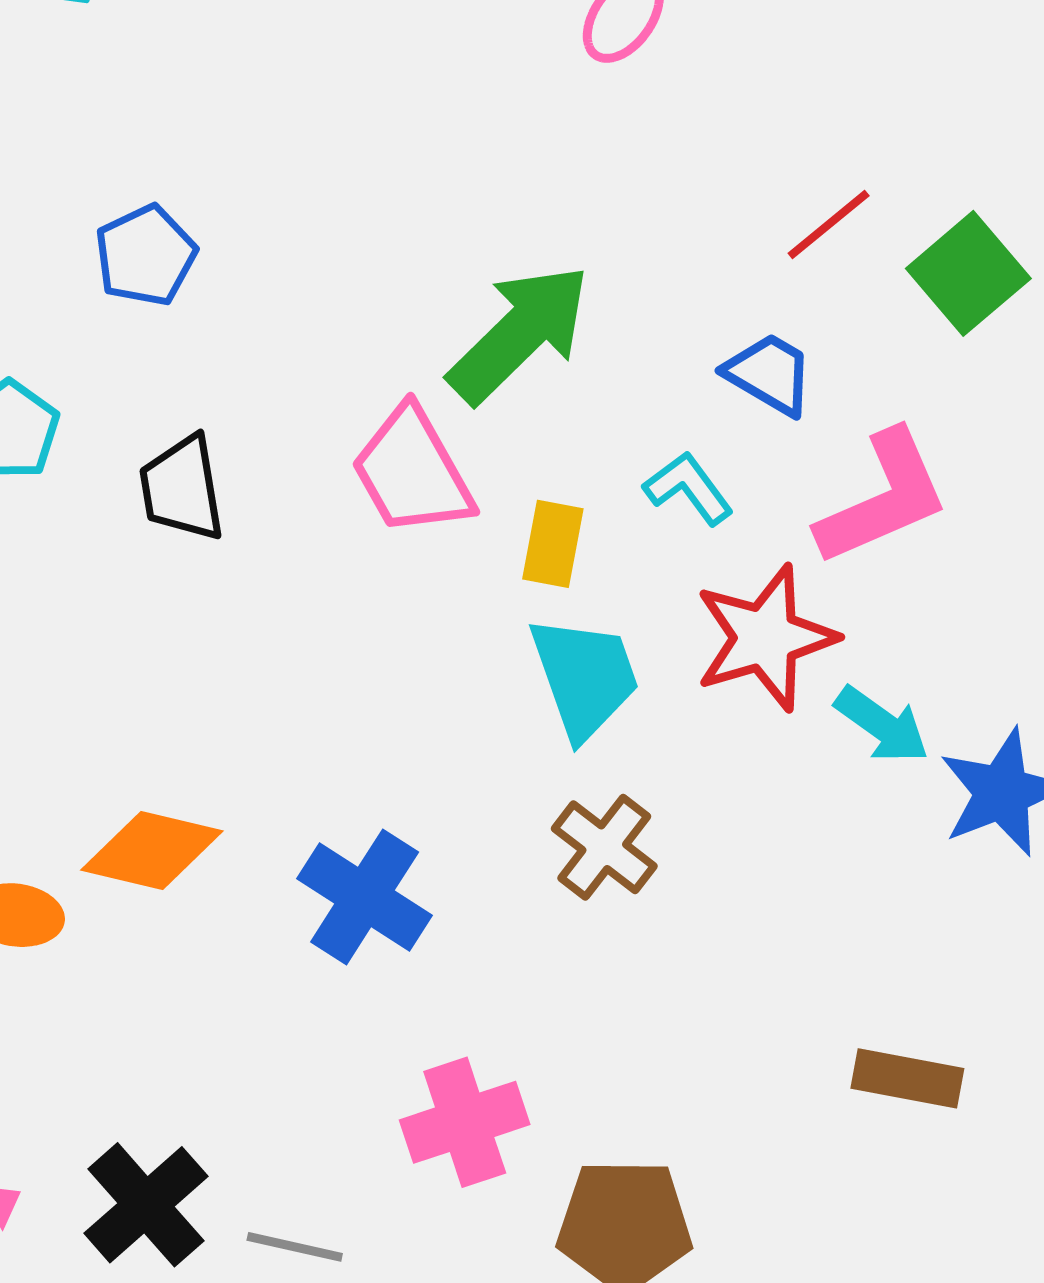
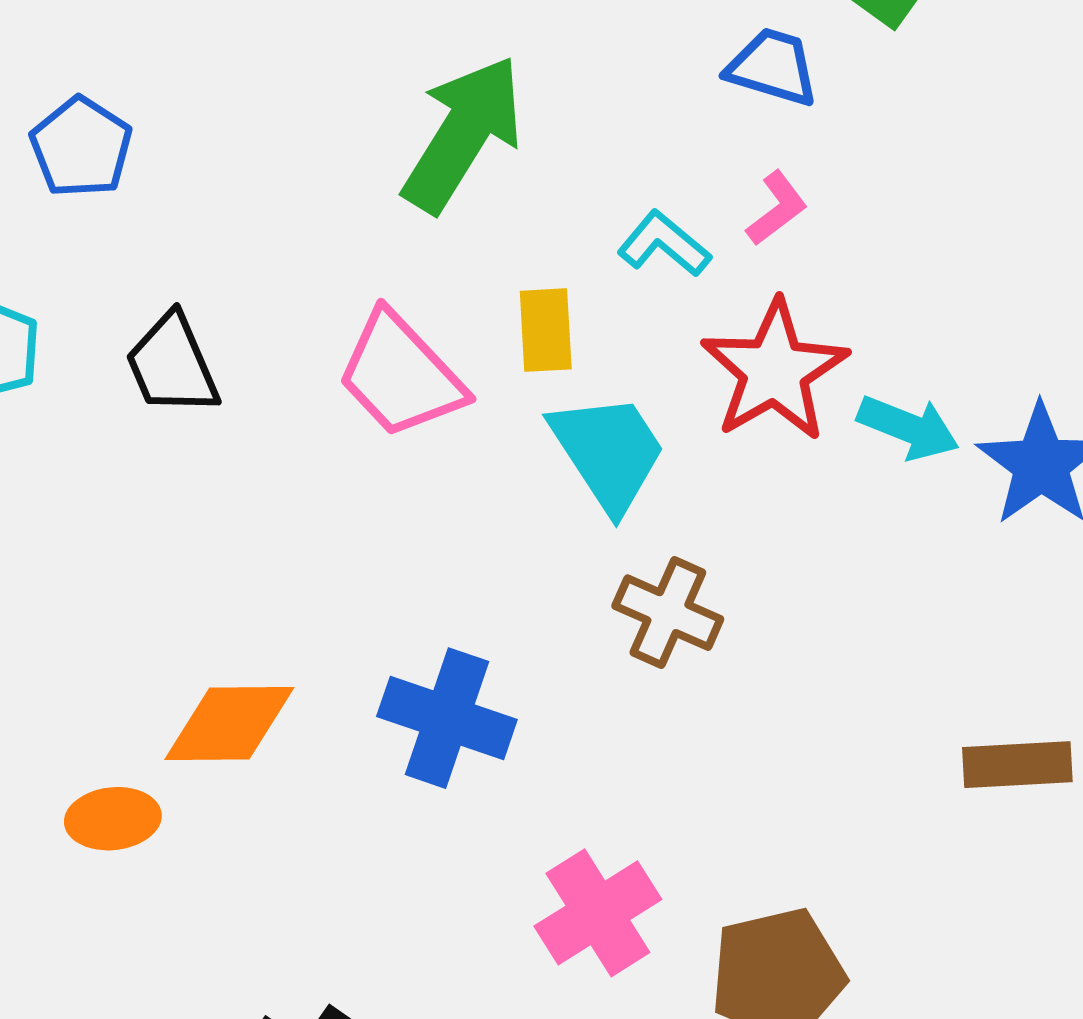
blue trapezoid: (769, 374) -> (773, 67), moved
pink trapezoid: (412, 472) -> (401, 375), moved
pink L-shape: (883, 498) -> (777, 208), moved, size x0.5

